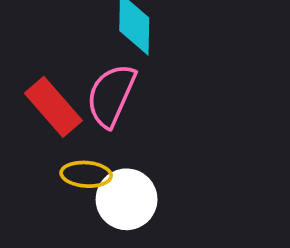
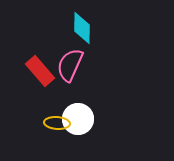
yellow ellipse: (86, 174) -> (57, 123), moved

